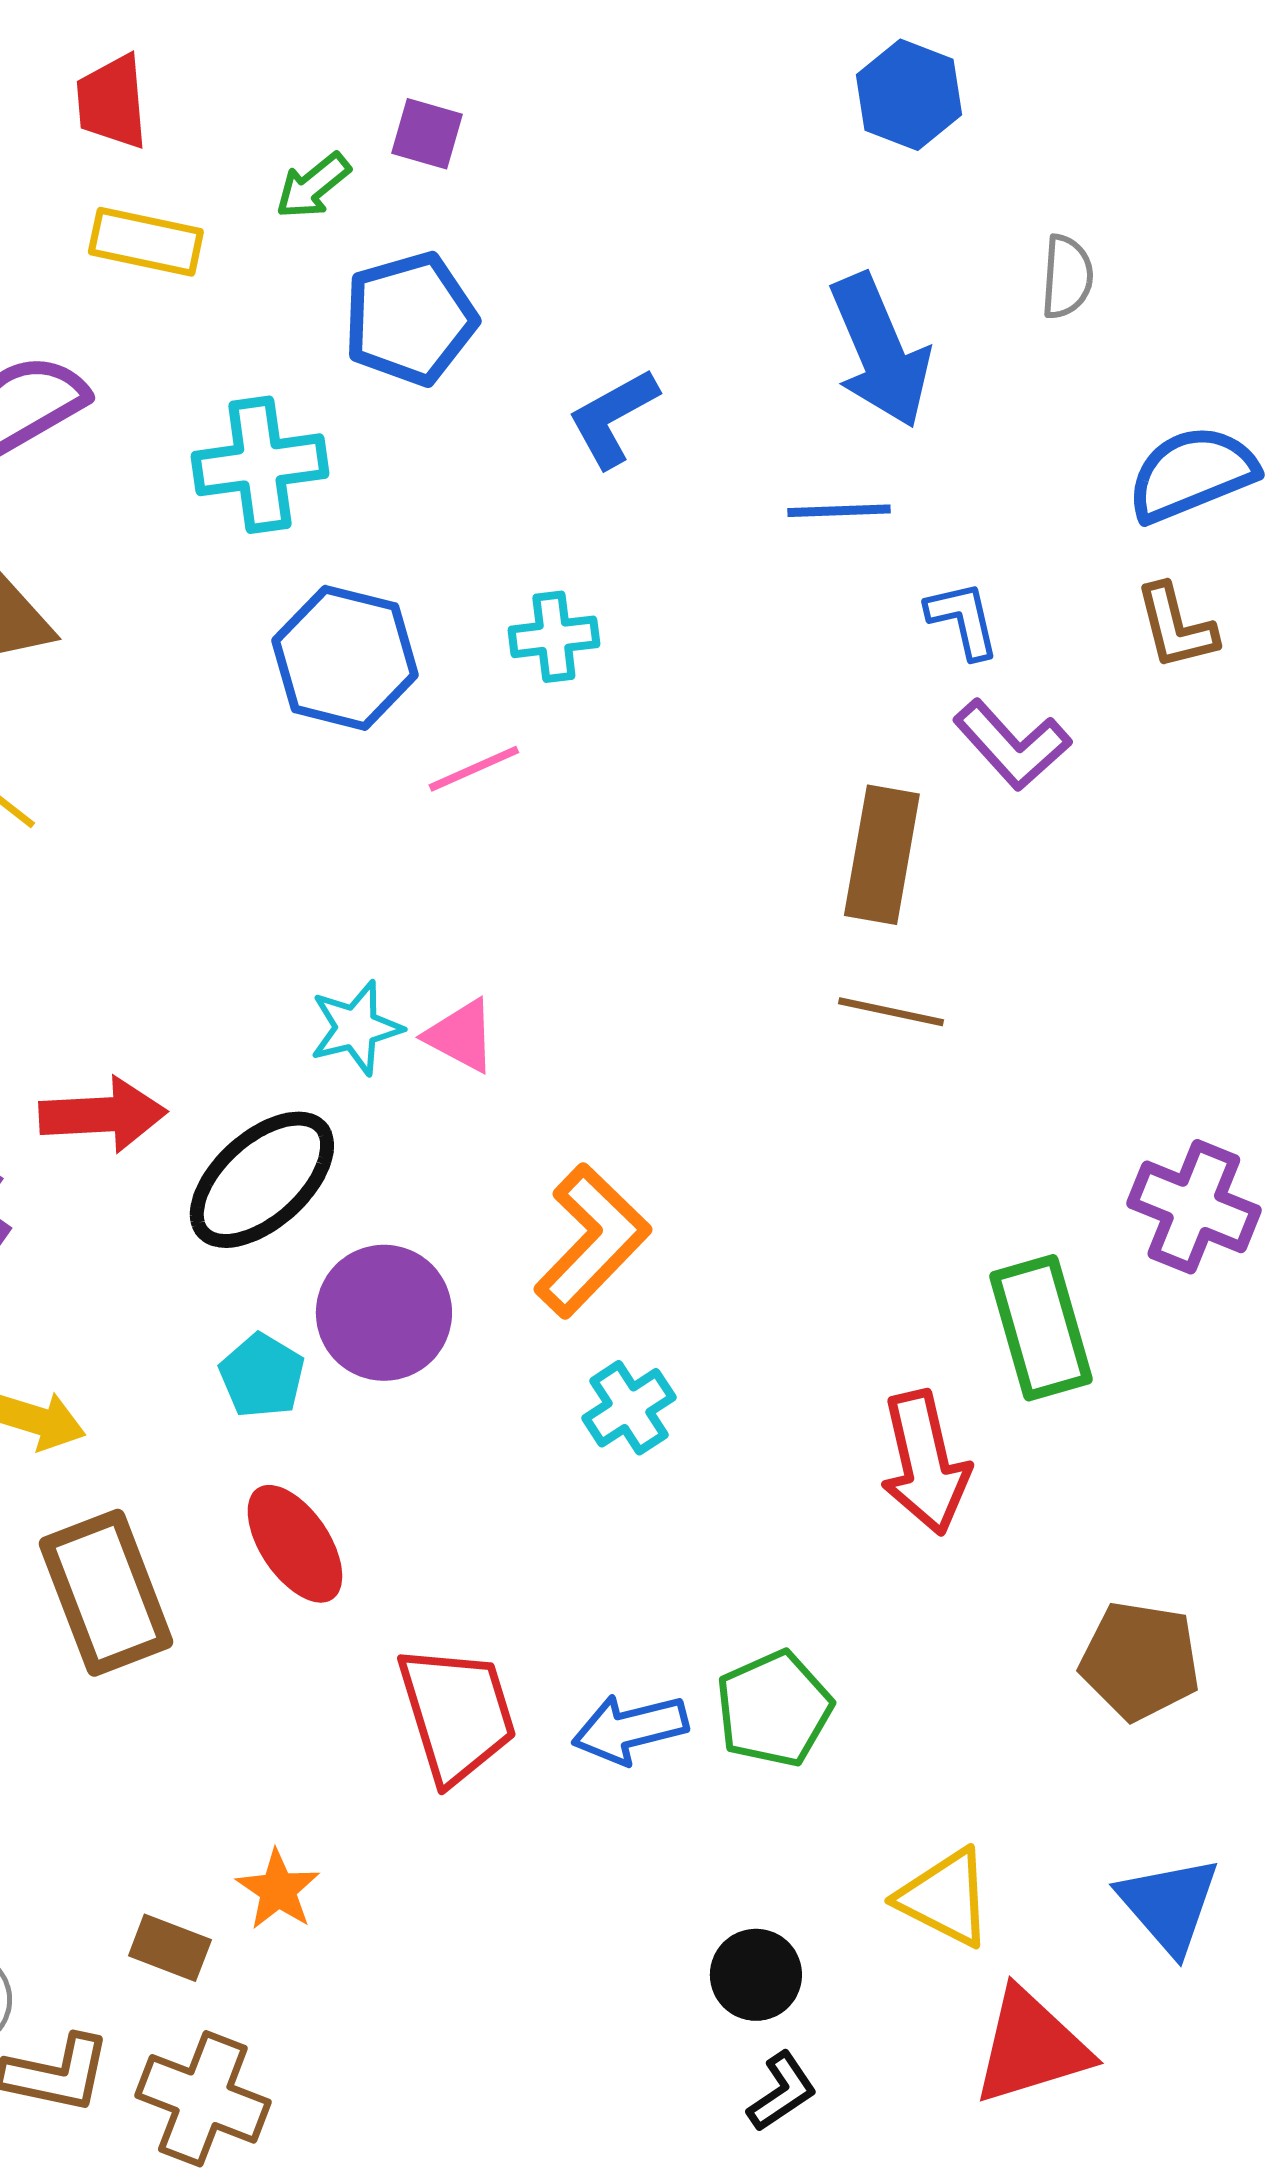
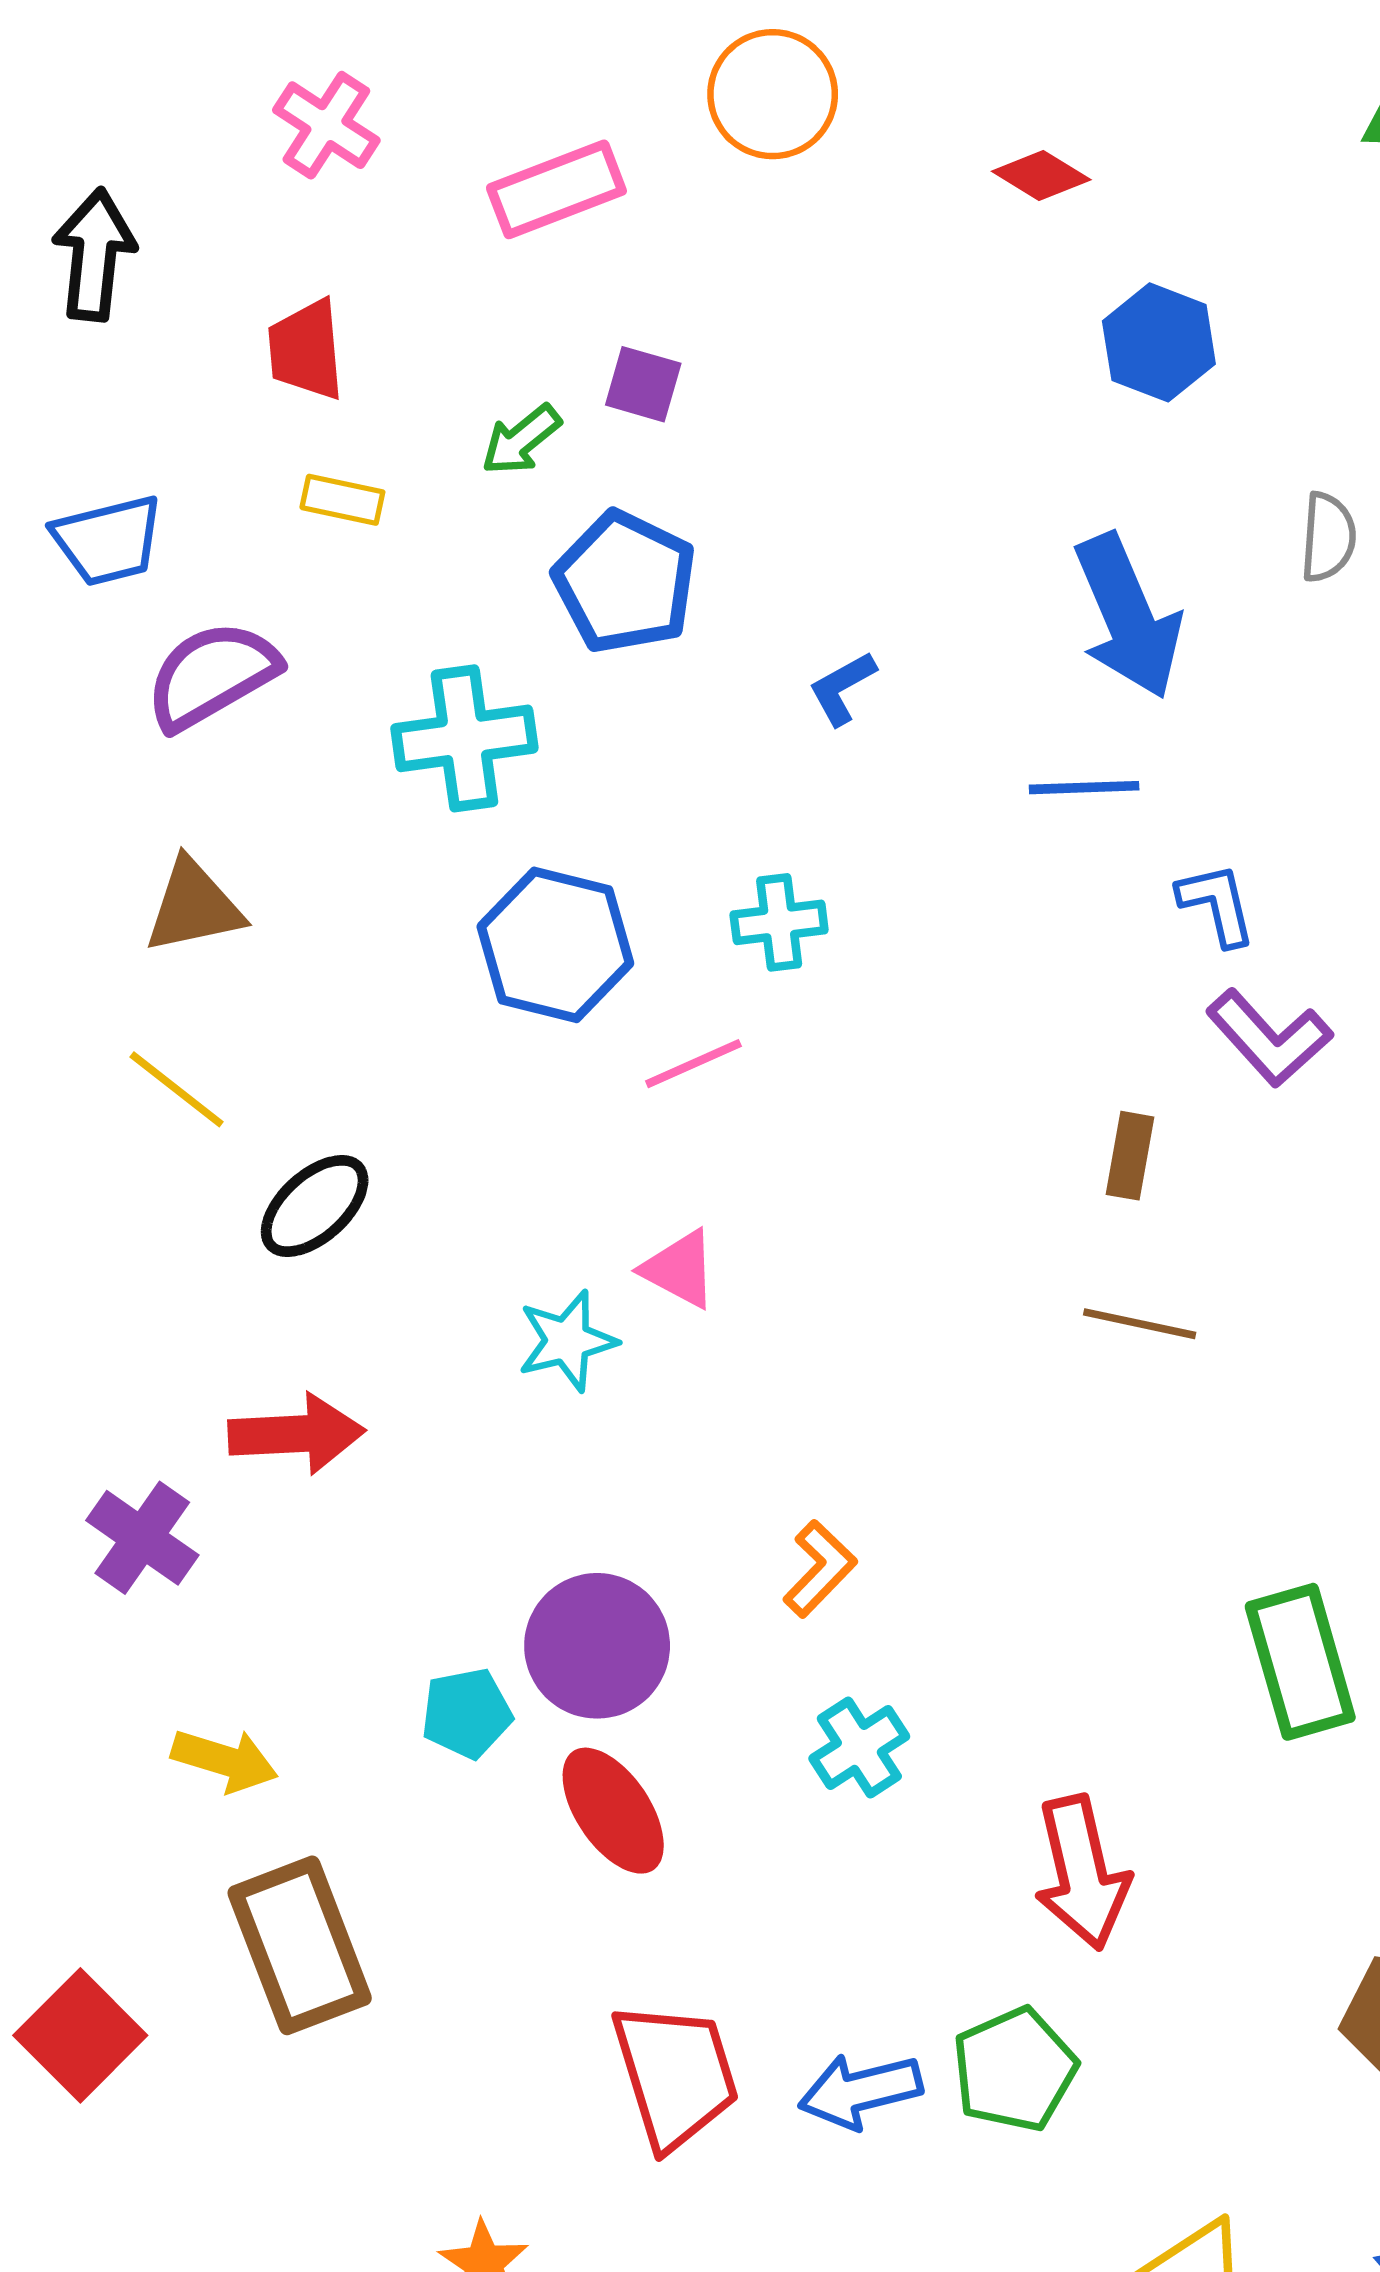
yellow rectangle: (146, 242) -> (342, 500), size x0.7
blue pentagon: (410, 319) -> (625, 582), turned -30
blue L-shape: (613, 418) -> (842, 688), size x0.7
brown rectangle: (882, 855) -> (1130, 1156), size x0.6
pink triangle: (461, 1036) -> (680, 1269), moved
black ellipse: (262, 1180) -> (315, 1206), moved, size x0.7
orange L-shape: (592, 1241) -> (820, 1569), size x0.6
cyan pentagon: (262, 1376) -> (467, 1713), turned 30
red arrow: (925, 1463) -> (1082, 1873), moved
red ellipse: (295, 1544) -> (613, 1811), moved

